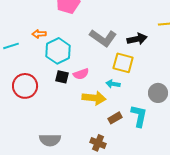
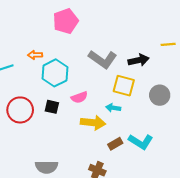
black square: (62, 77) -> (52, 107), moved
gray circle: (158, 93) -> (160, 95), moved
cyan L-shape: (139, 116) -> (141, 142), turned 110

